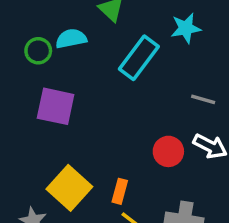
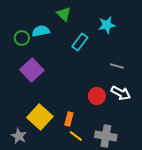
cyan rectangle: (139, 58) -> (80, 42), size x0.7
purple square: (56, 106) -> (32, 70), turned 35

